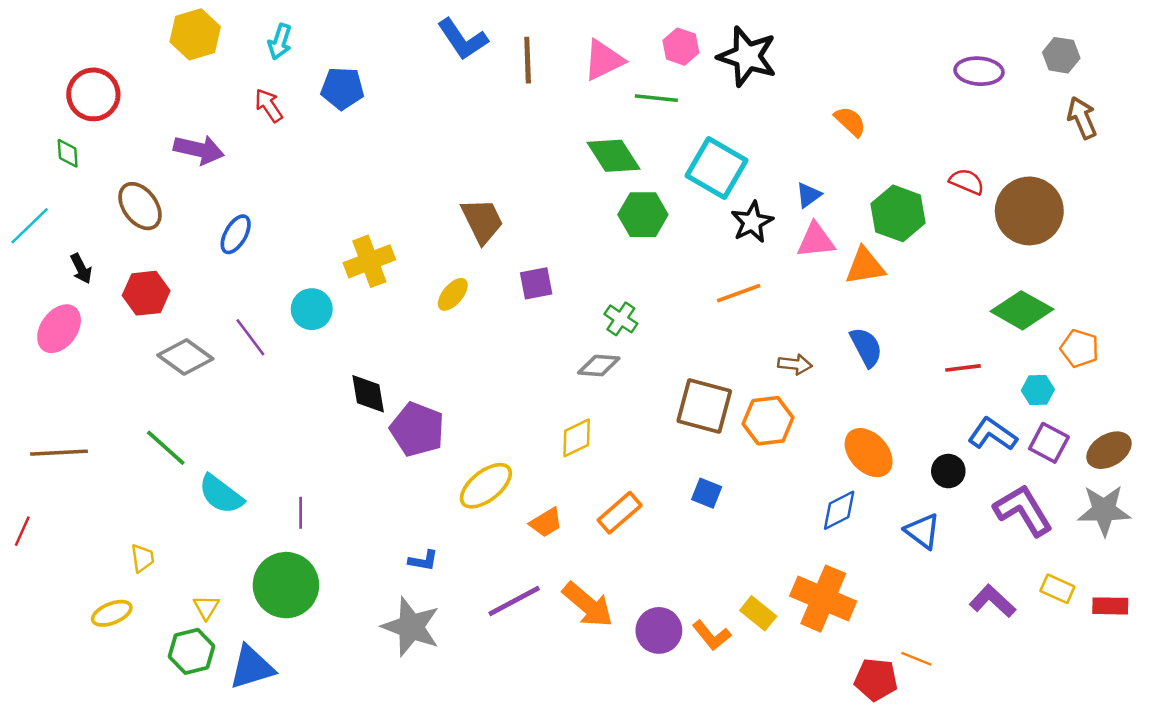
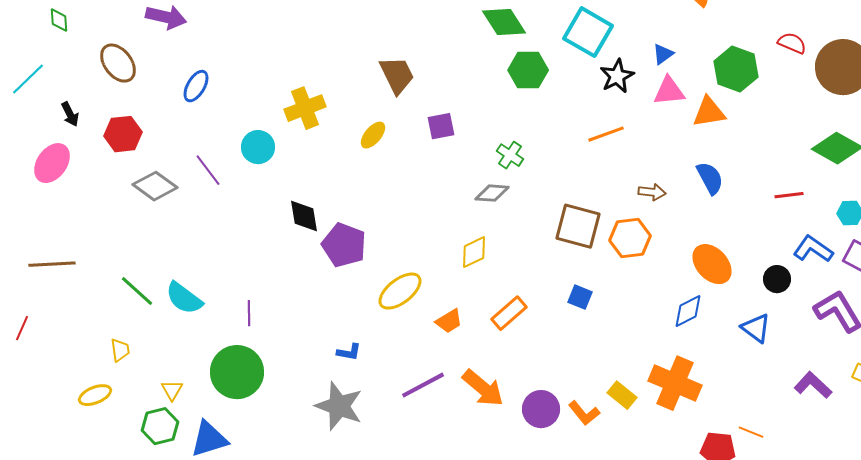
green line: (166, 448) -> (137, 291), moved

